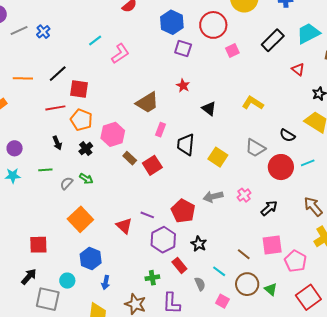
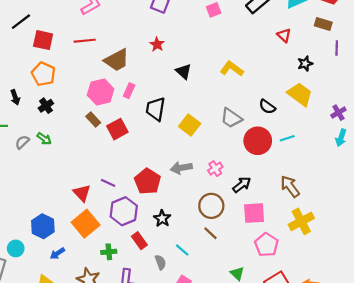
red line: (55, 108) -> (85, 41), moved
pink hexagon: (113, 134) -> (101, 92), moved
orange square: (80, 219) -> (86, 224), moved
pink square: (272, 245) -> (254, 213), moved
blue arrow: (106, 282) -> (57, 253), turned 40
brown circle: (247, 284) -> (211, 206), moved

